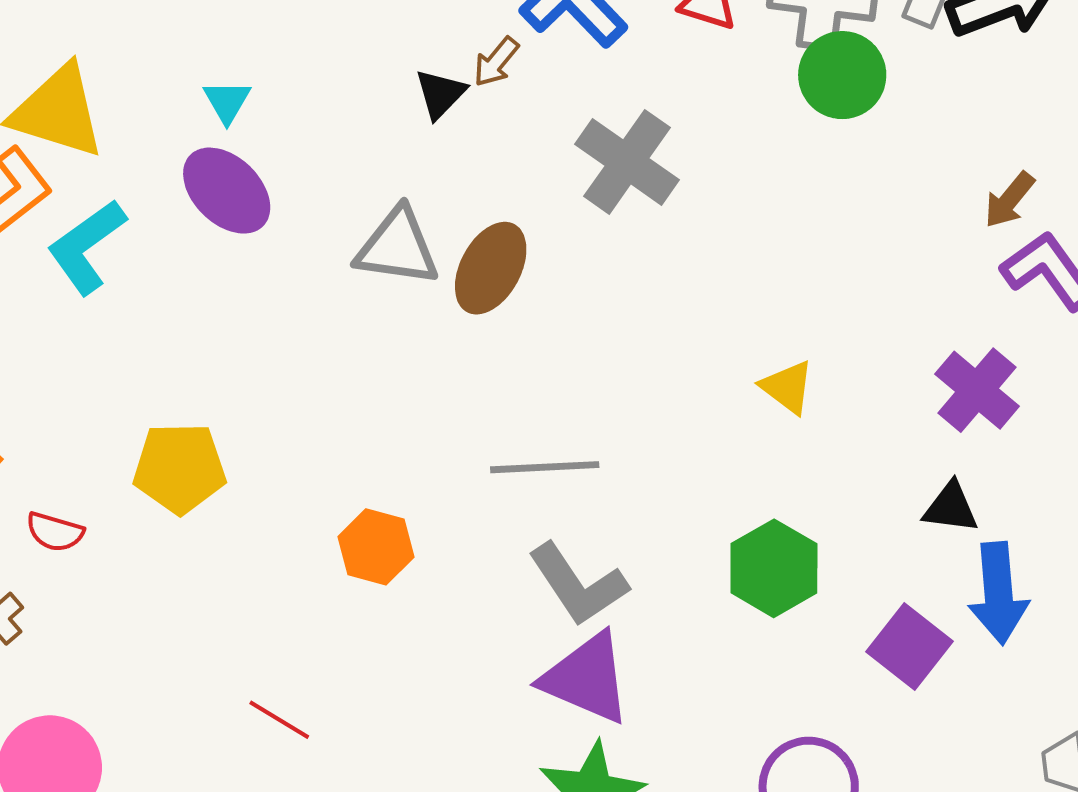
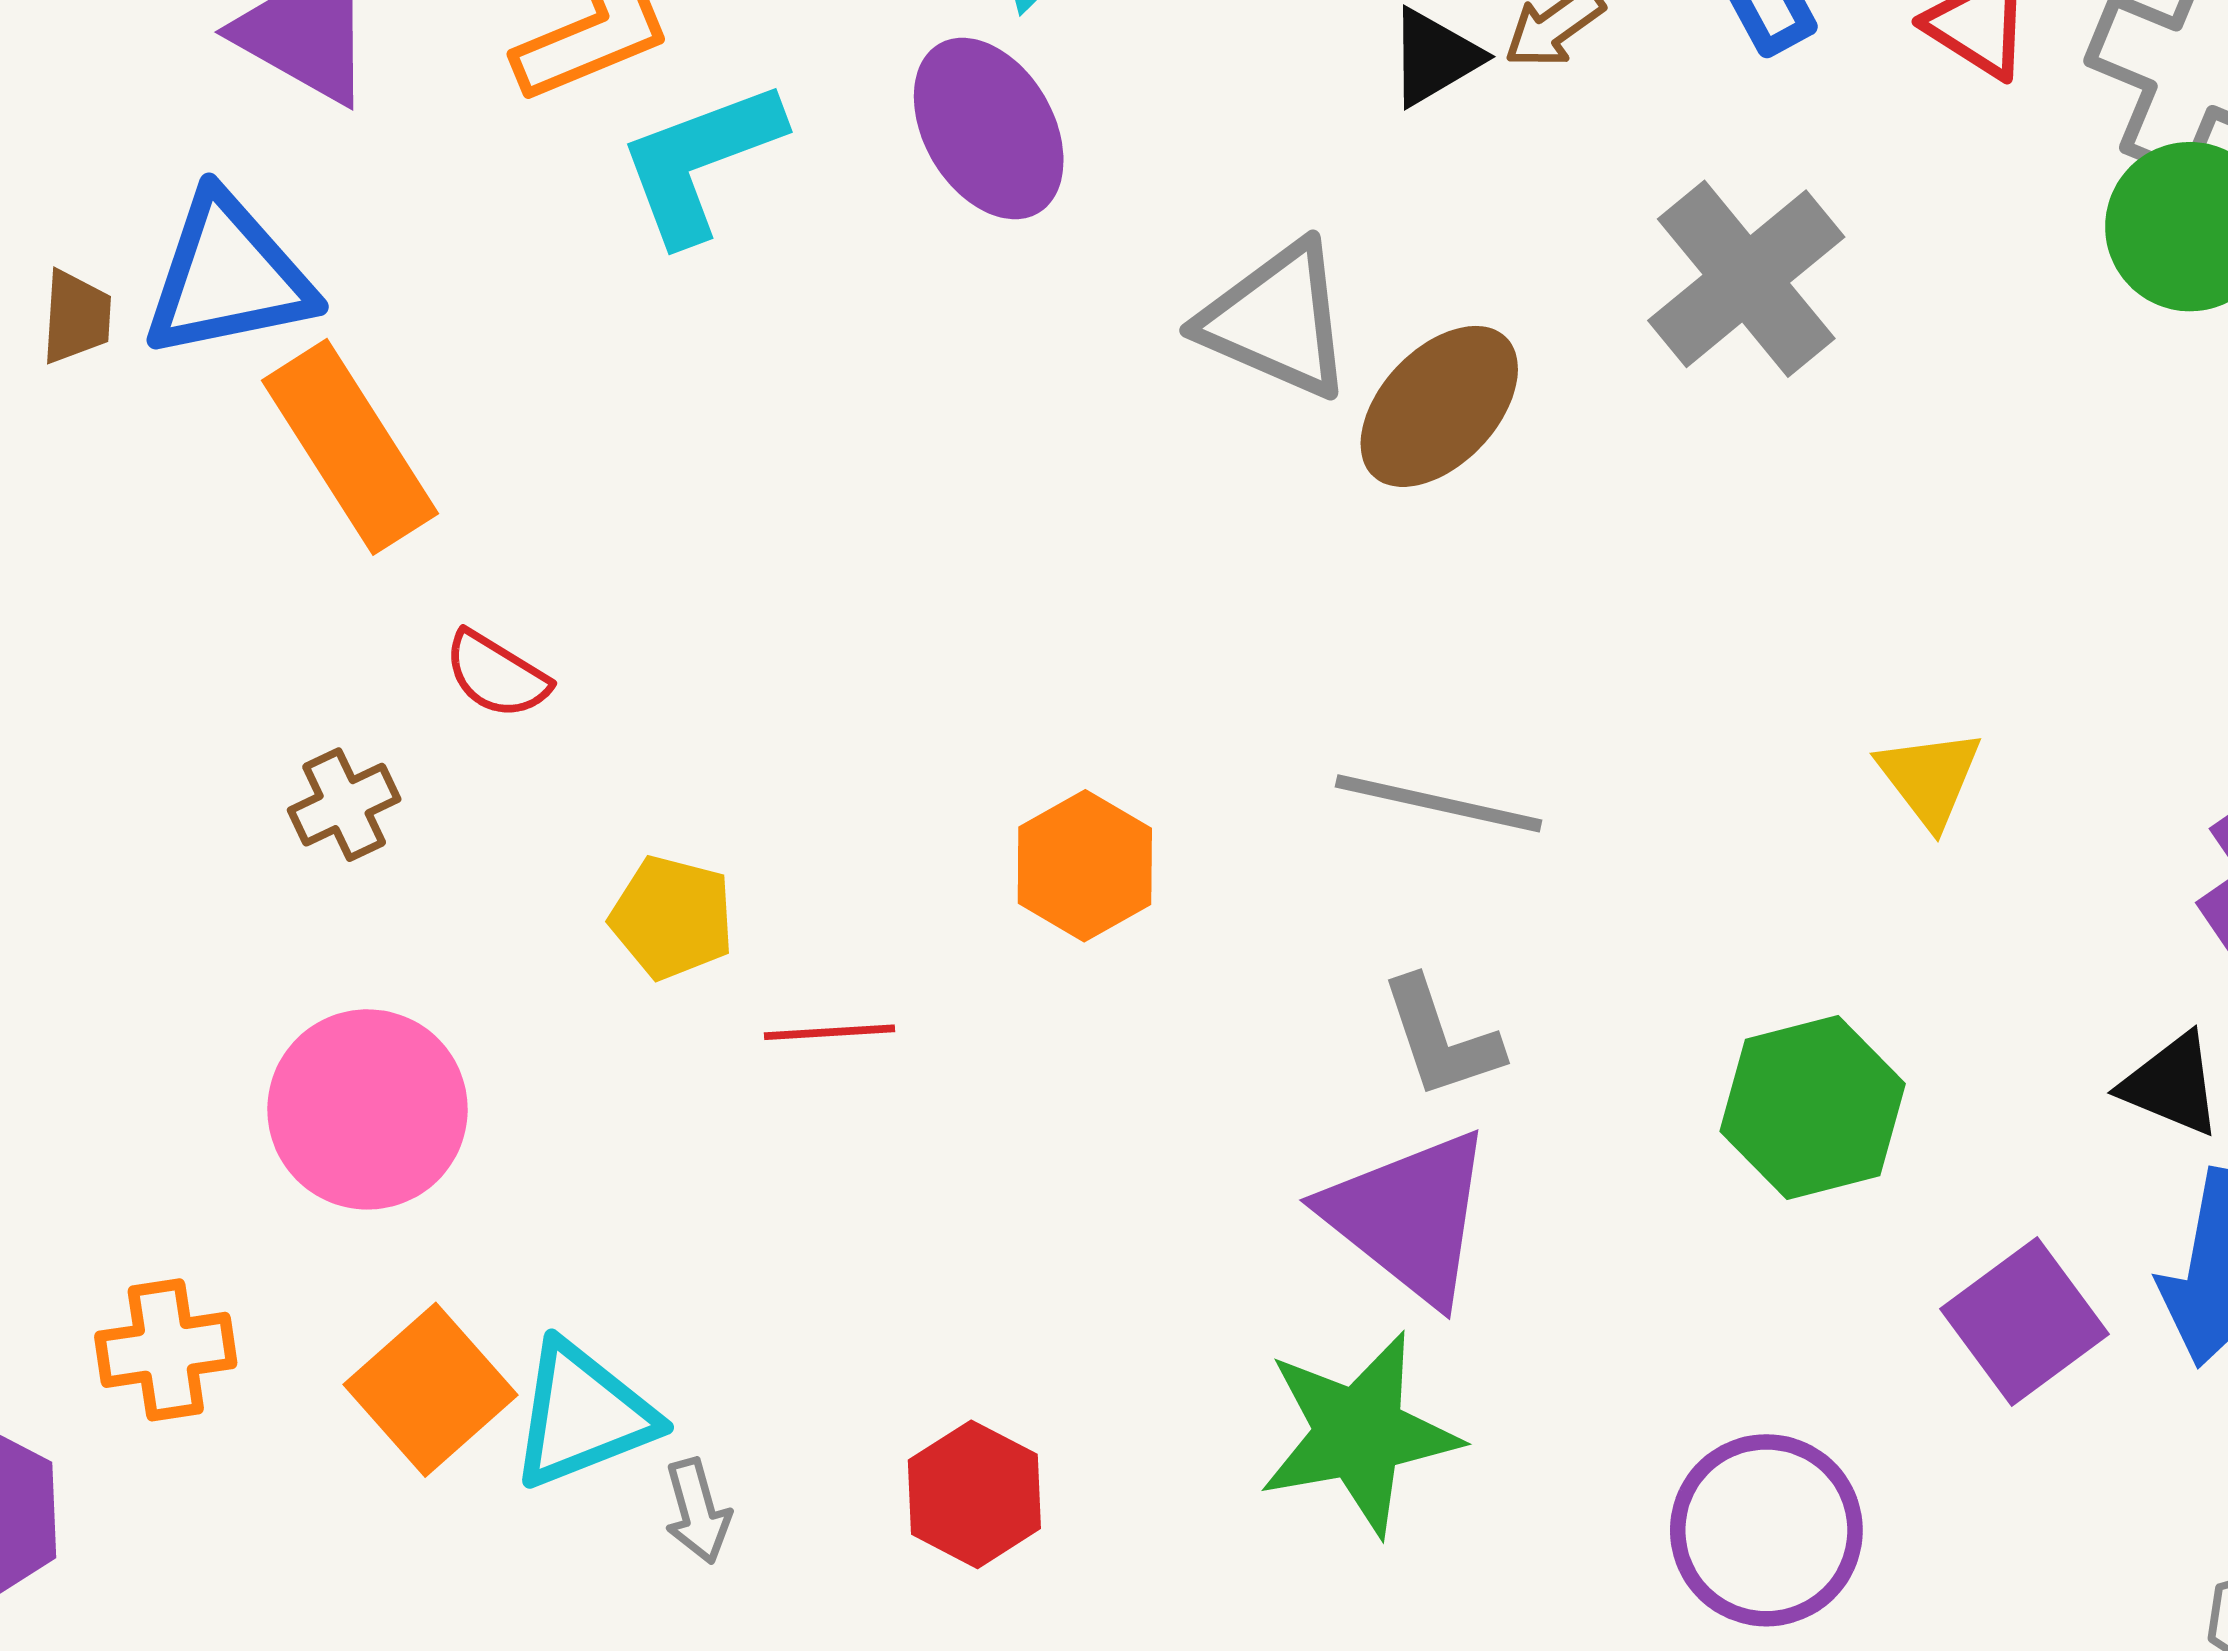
yellow pentagon: (180, 468) -> (672, 918), moved, size x0.7
gray L-shape: (578, 584) -> (1441, 1038), size x0.7
red line: (279, 720) -> (830, 1032), moved, turned -50

